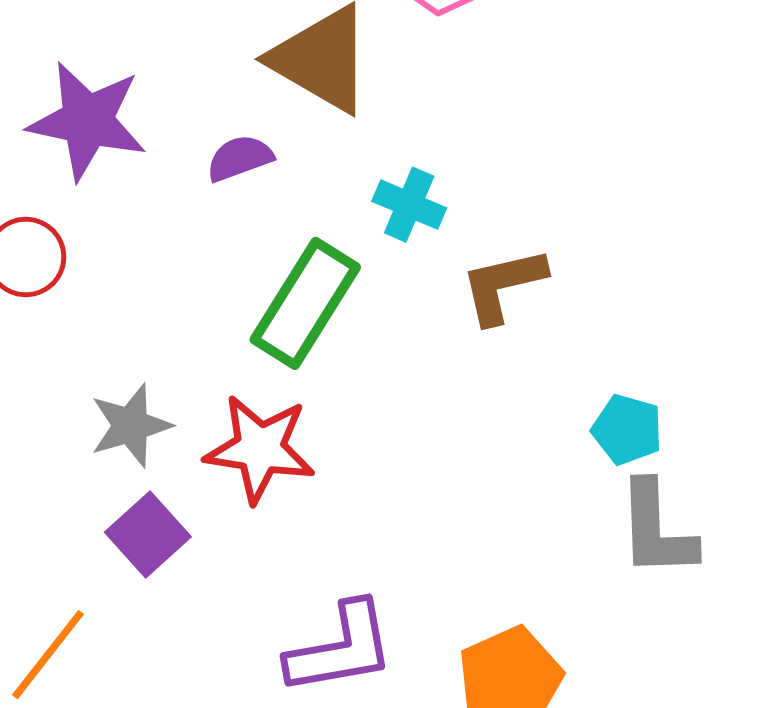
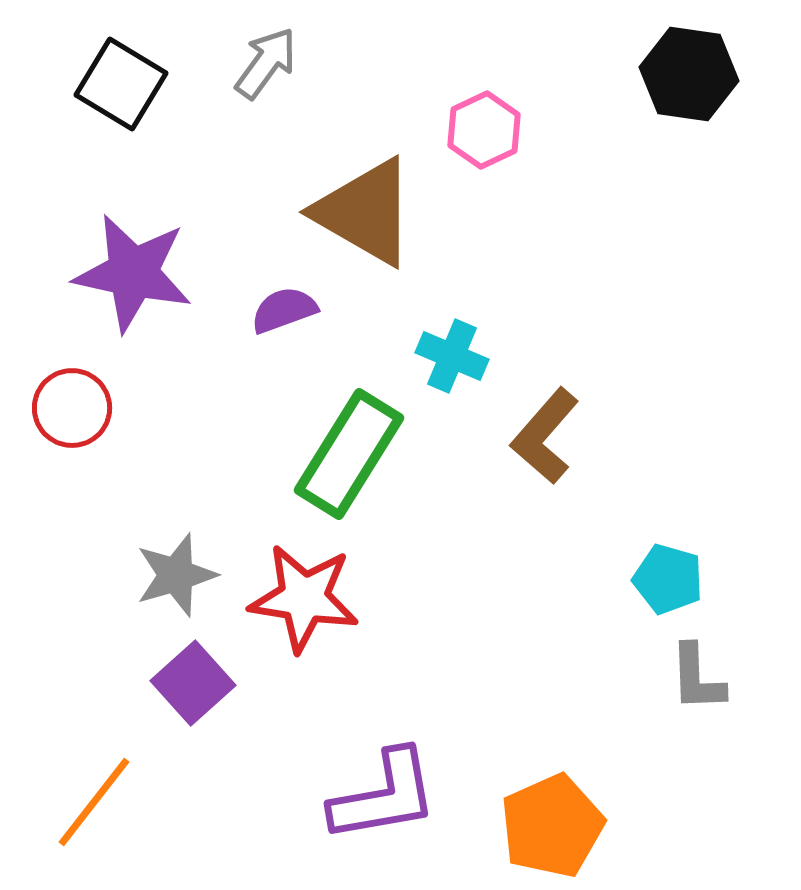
brown L-shape: (503, 285) -> (545, 436), turned -36
gray L-shape: (656, 529) -> (697, 678), size x0.7

